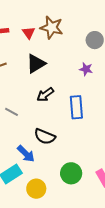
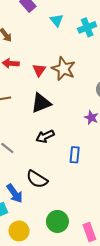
blue rectangle: (76, 107) -> (75, 155), size x0.7

